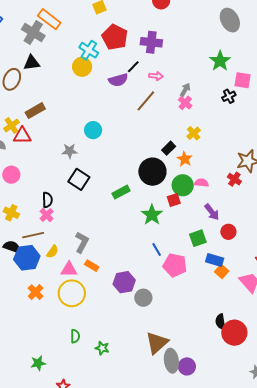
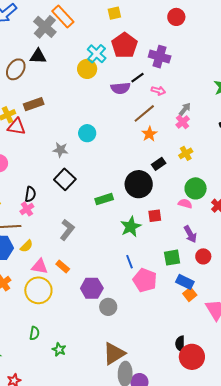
orange star: (185, 159) -> (149, 134), moved
green circle: (183, 185) -> (196, 188), moved
gray L-shape: (82, 242) -> (67, 230), moved

